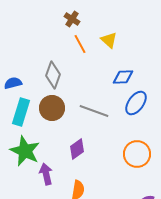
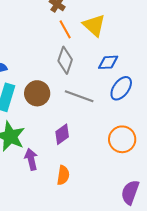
yellow triangle: (109, 40) -> (94, 25), size x1.4
gray diamond: (53, 75) -> (65, 60), moved

